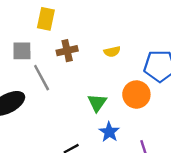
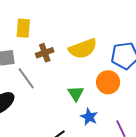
yellow semicircle: (112, 52) -> (83, 49), size x2.0

